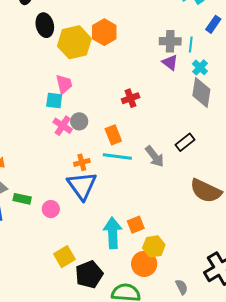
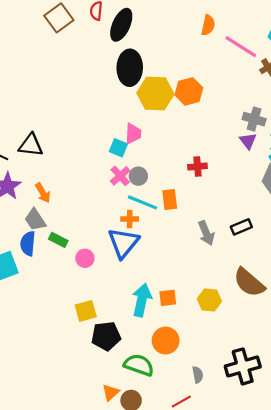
black ellipse: (45, 25) -> (130, 68), size x1.4
cyan line: (117, 157) -> (143, 202), moved
yellow hexagon: (154, 246) -> (209, 300), moved

